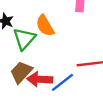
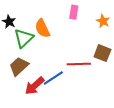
red arrow: (40, 79) -> (35, 86), moved, turned -50

